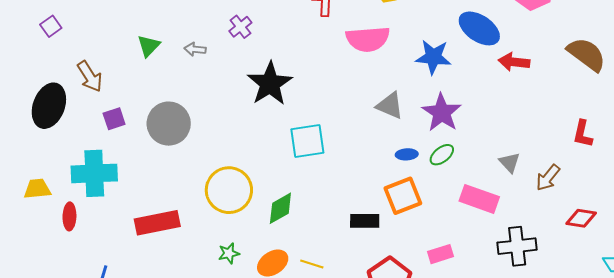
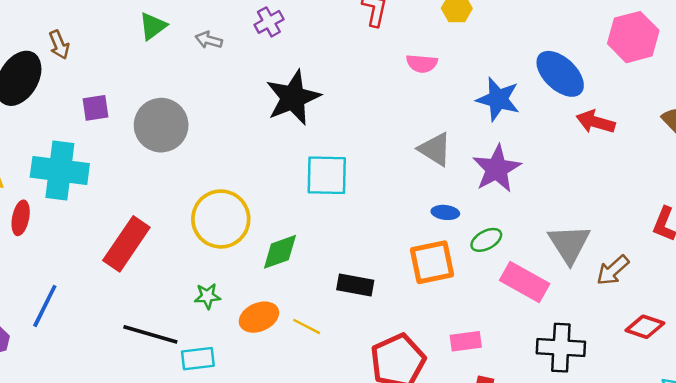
pink semicircle: (368, 39) -> (422, 63), size x0.6
brown arrow: (90, 76) -> (59, 45), moved, size x0.7
green ellipse: (442, 155) -> (486, 240), moved
gray triangle: (510, 163) -> (569, 244), size x1.6
black rectangle: (365, 221) -> (355, 285), moved
red rectangle: (157, 223) -> (126, 244), turned -54

